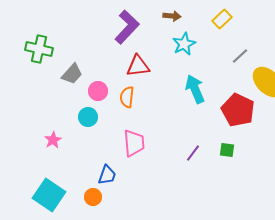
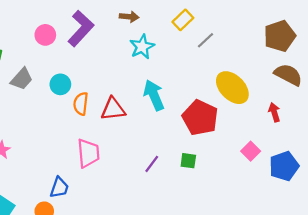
gray line: (240, 56) -> (205, 40), moved
red triangle: (138, 66) -> (113, 109), moved
pink circle: (98, 91) -> (45, 35), moved
cyan circle: (88, 117) -> (60, 84), moved

